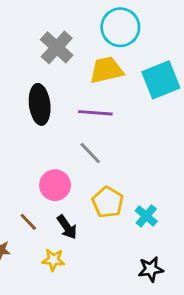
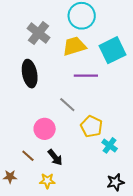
purple line: (95, 113) -> (86, 76), moved
yellow pentagon: (108, 202) -> (91, 126), moved

